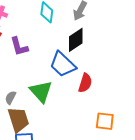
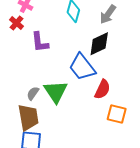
gray semicircle: (11, 98) -> (33, 93), moved
orange square: (105, 121) -> (117, 114), moved

